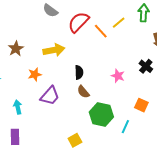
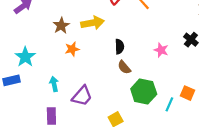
brown star: (16, 49) -> (61, 26), moved
purple trapezoid: (50, 96) -> (82, 96), moved
orange square: (141, 105) -> (188, 93), moved

